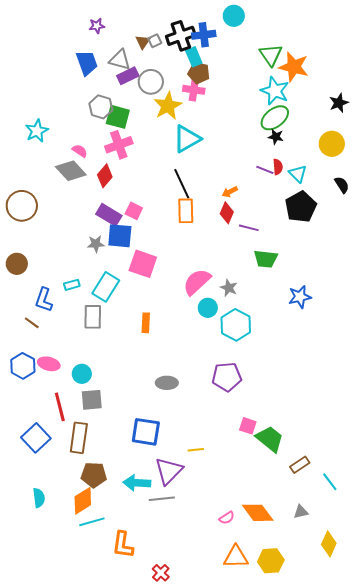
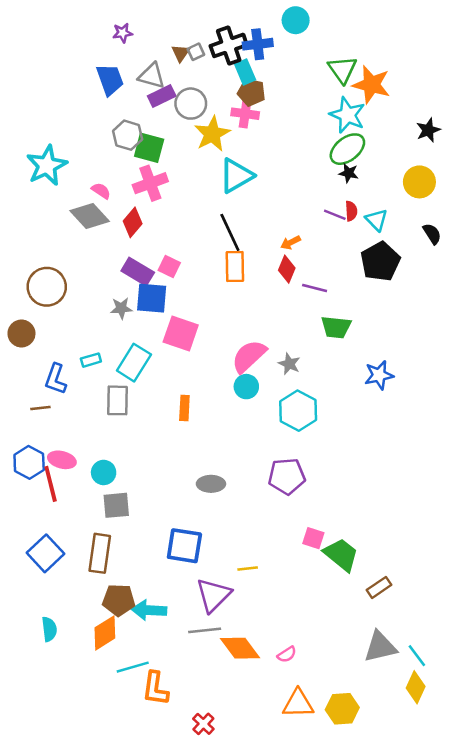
cyan star: (37, 131) -> (47, 165), size x1.4
brown circle: (22, 206) -> (47, 287), moved
cyan circle: (208, 308) -> (246, 387), moved
brown line: (32, 323) -> (40, 408), turned -42
red line: (60, 407) -> (51, 484), moved
cyan line: (330, 482) -> (417, 656), moved
cyan arrow: (137, 483) -> (149, 610), moved
gray triangle: (301, 512) -> (380, 647), size x1.8
orange diamond: (258, 513) -> (240, 648), moved
cyan line: (92, 522) -> (133, 667), moved

